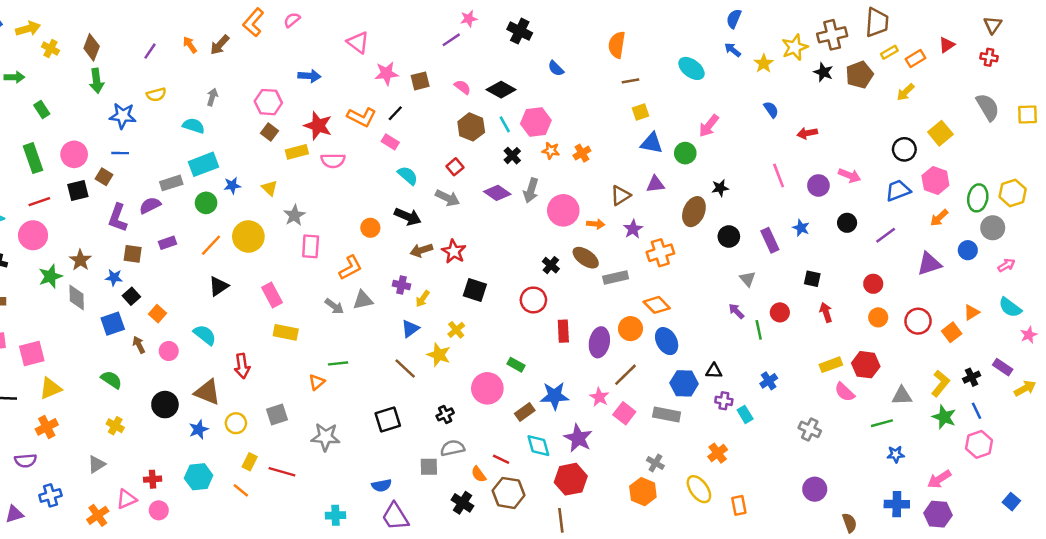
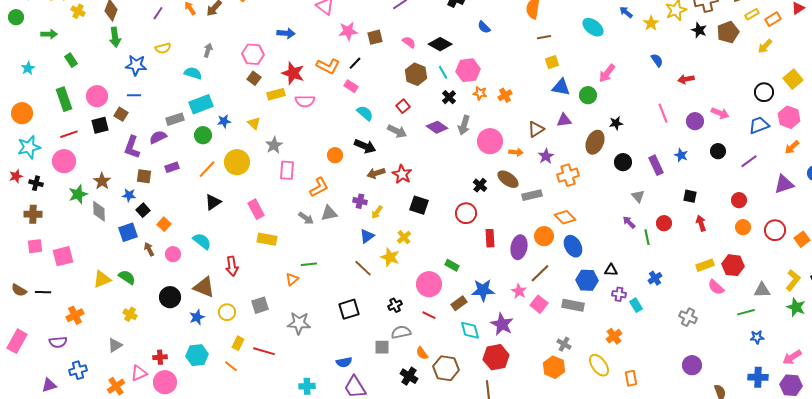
yellow triangle: (50, 388) -> (102, 279), moved
red line: (501, 459) -> (429, 315), moved
pink circle: (159, 510) -> (165, 382), size x1.5

